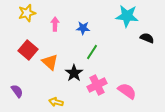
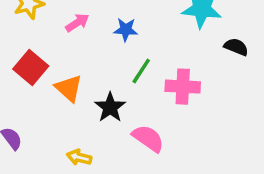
pink arrow: (55, 24) -> (77, 23), turned 56
pink cross: (97, 85) -> (183, 87), moved, turned 30
pink semicircle: (127, 91) -> (148, 138), moved

